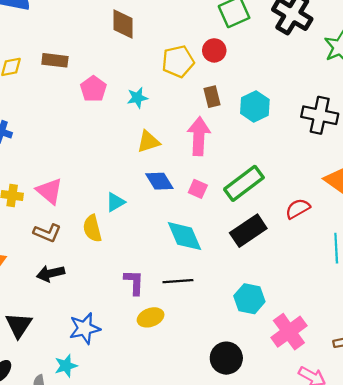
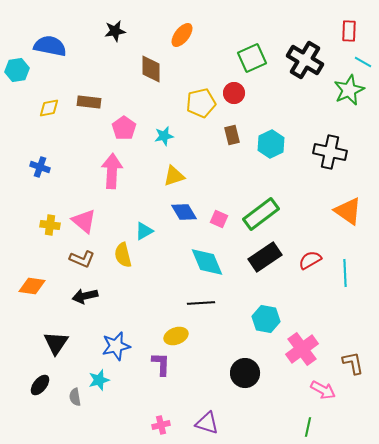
pink arrow: (199, 136) -> (112, 171), moved
red semicircle: (298, 209) -> (310, 260), moved
purple L-shape: (134, 282) -> (161, 364), moved

